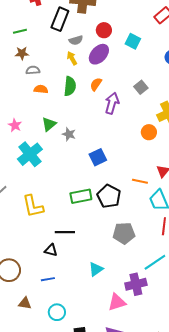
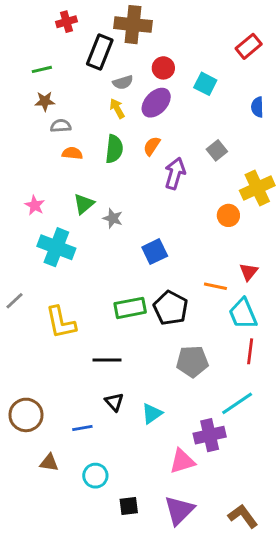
cyan cross: (30, 154) -> (56, 247), turned -30
black triangle: (51, 250) -> (114, 402), moved, turned 32

